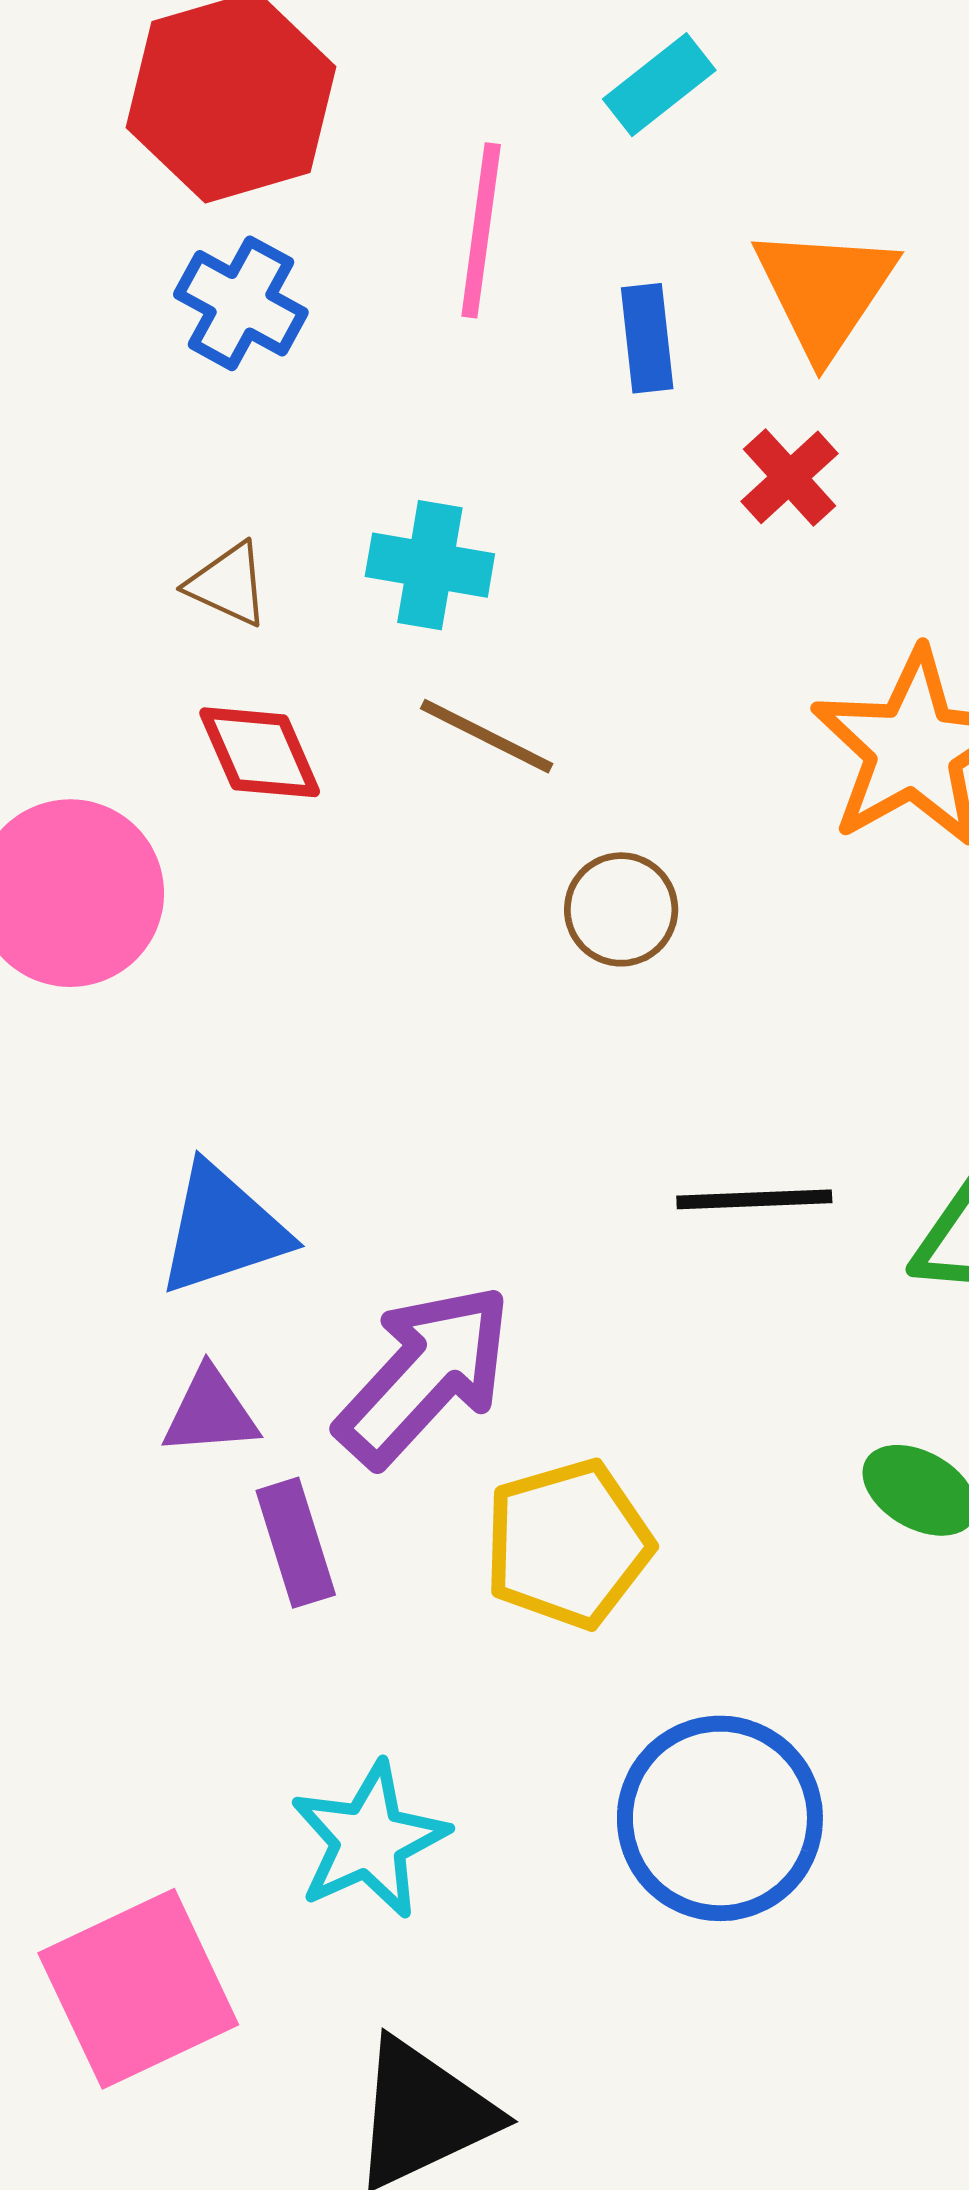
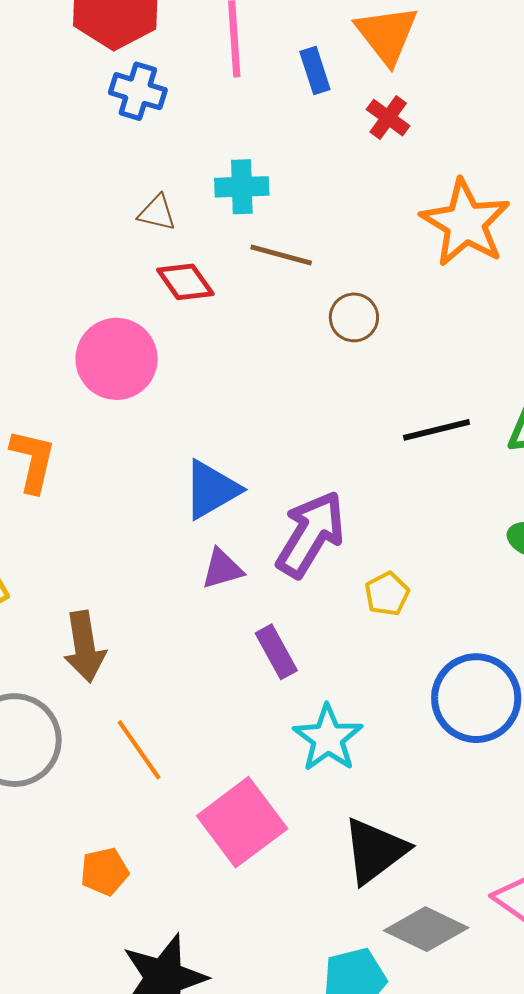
purple rectangle: (296, 1543) -> (276, 652), moved
yellow pentagon: (568, 1544) -> (387, 594), size x0.6

